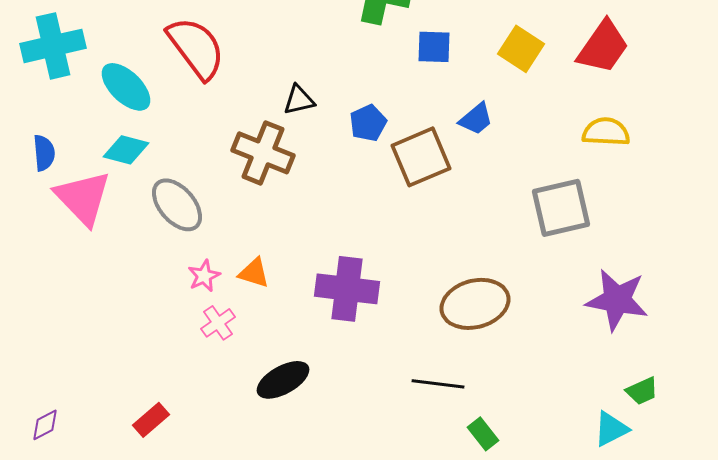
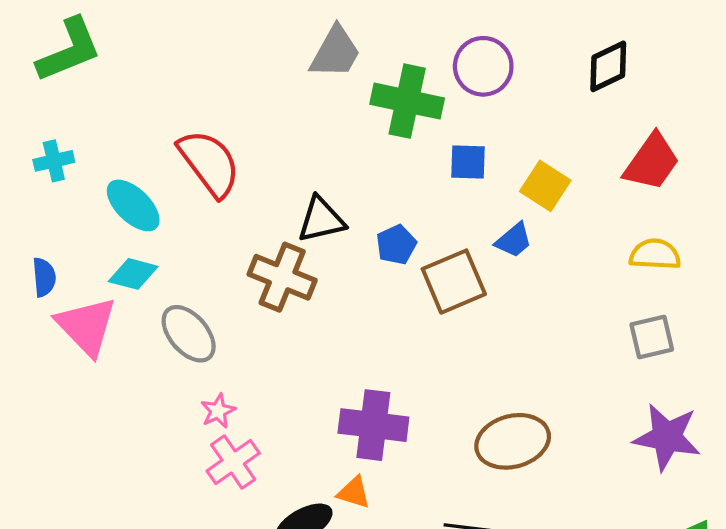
cyan cross: (53, 46) -> (54, 161), size x0.6
yellow square: (521, 49) -> (545, 186), moved
black triangle: (299, 100) -> (321, 220), size x1.4
gray square: (561, 208) -> (652, 337), moved, size x0.7
orange triangle: (254, 273) -> (354, 492), moved
pink cross: (218, 323) -> (233, 462), size x1.4

